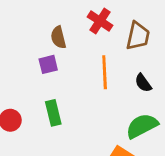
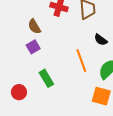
orange line: (105, 72) -> (81, 60), moved

